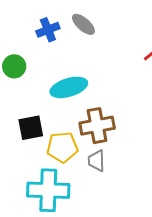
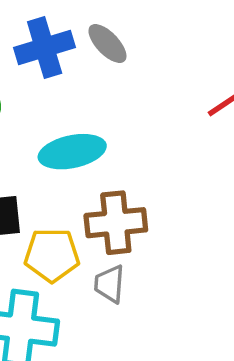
blue cross: (48, 30) -> (45, 48), size x1.4

